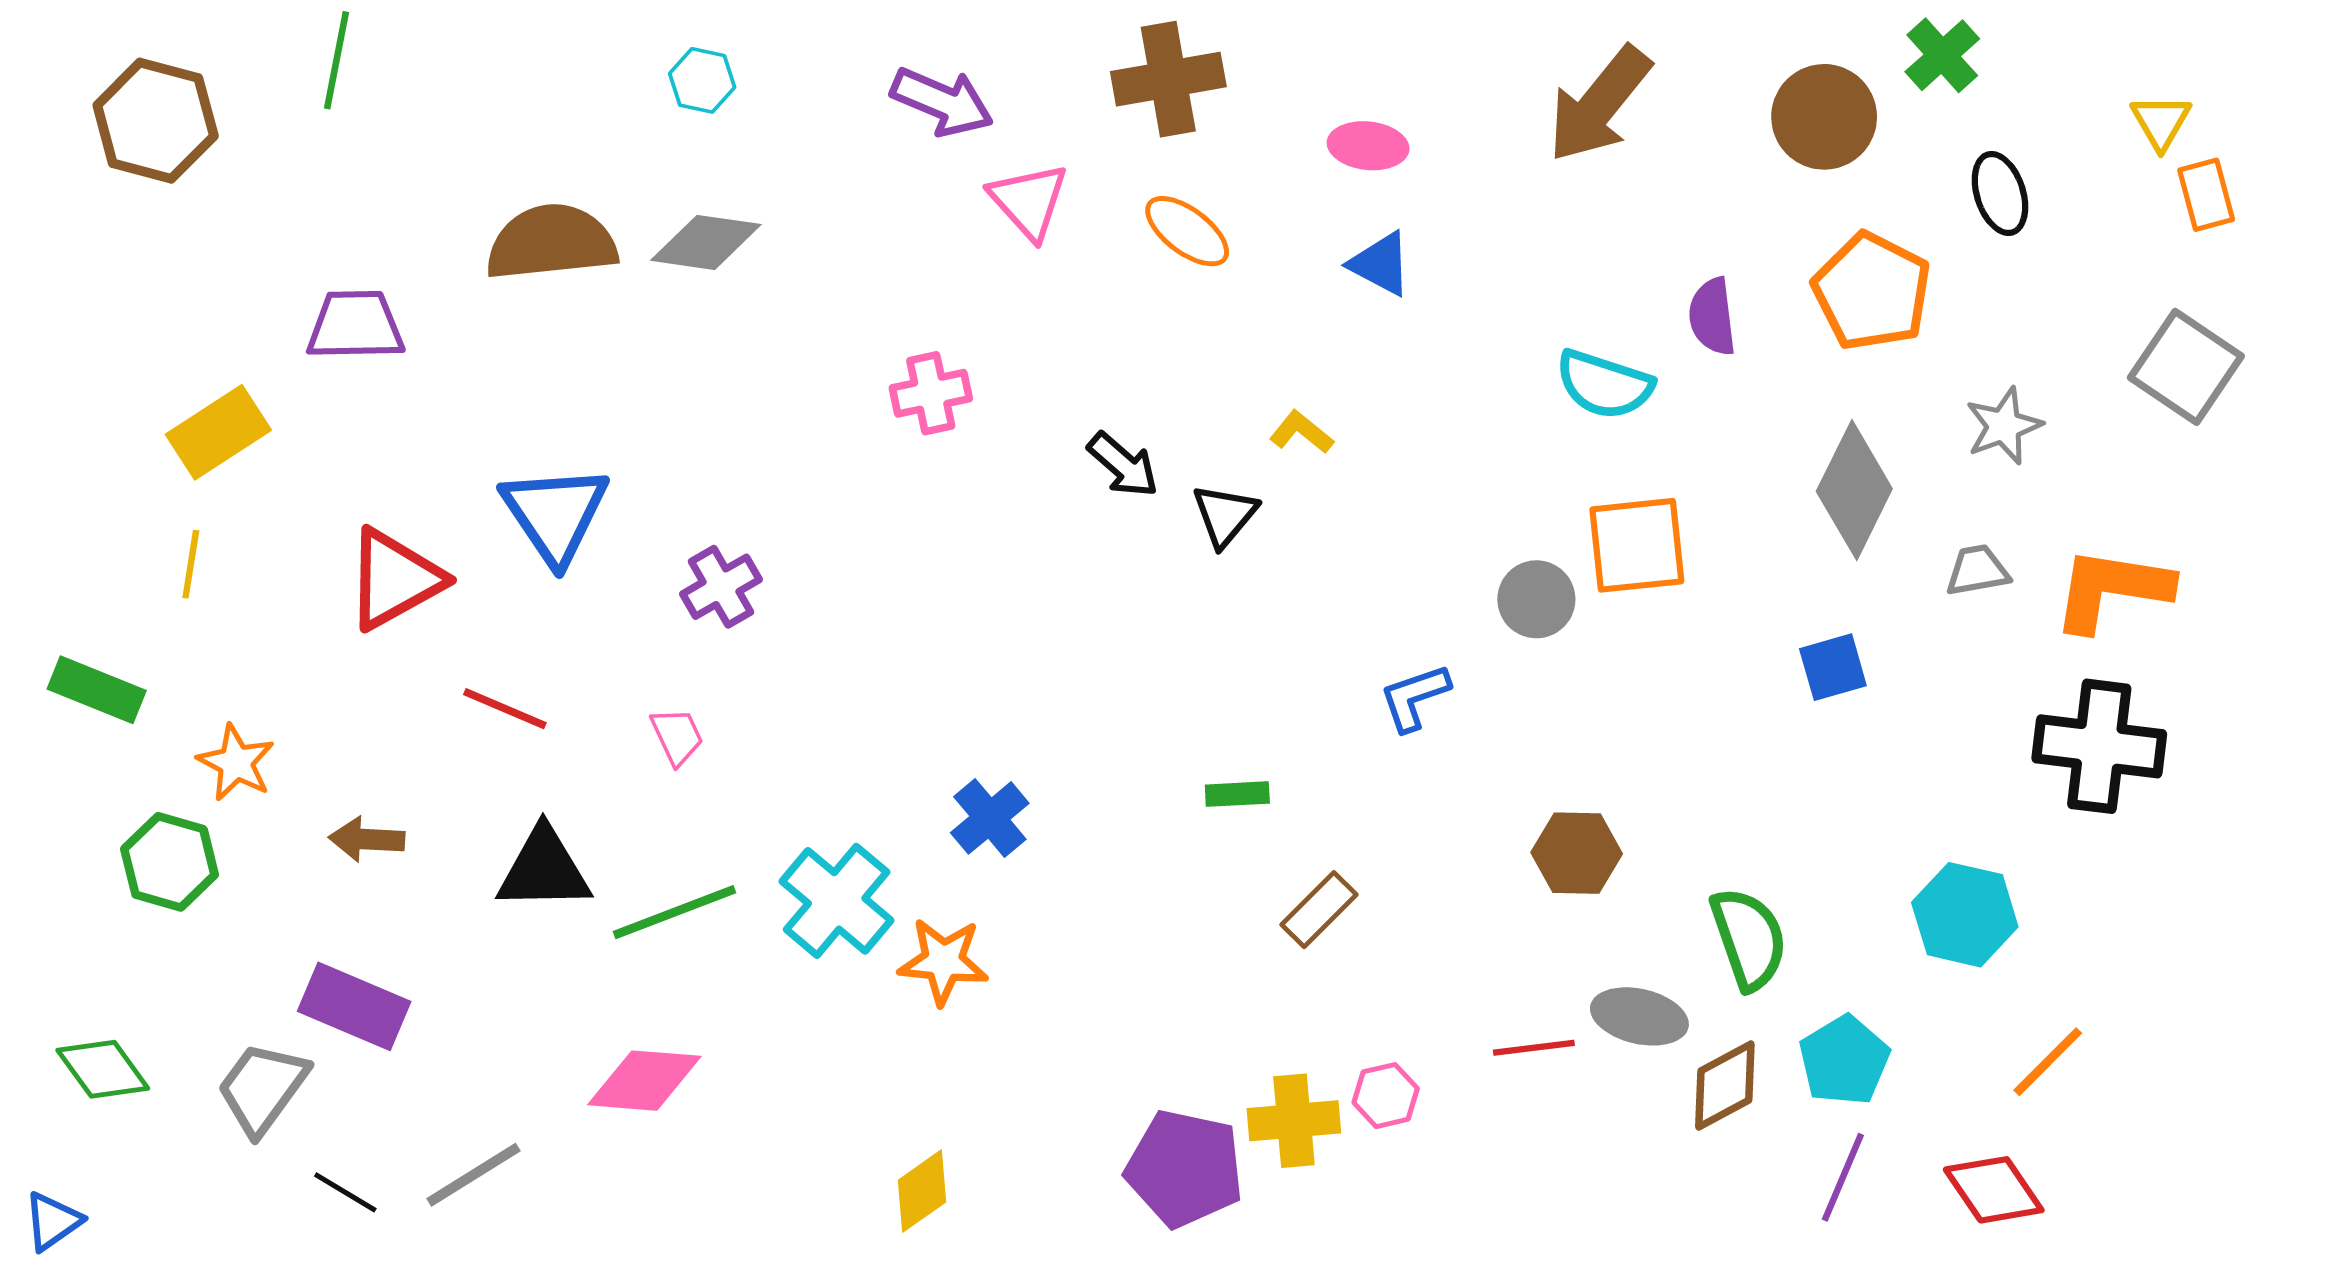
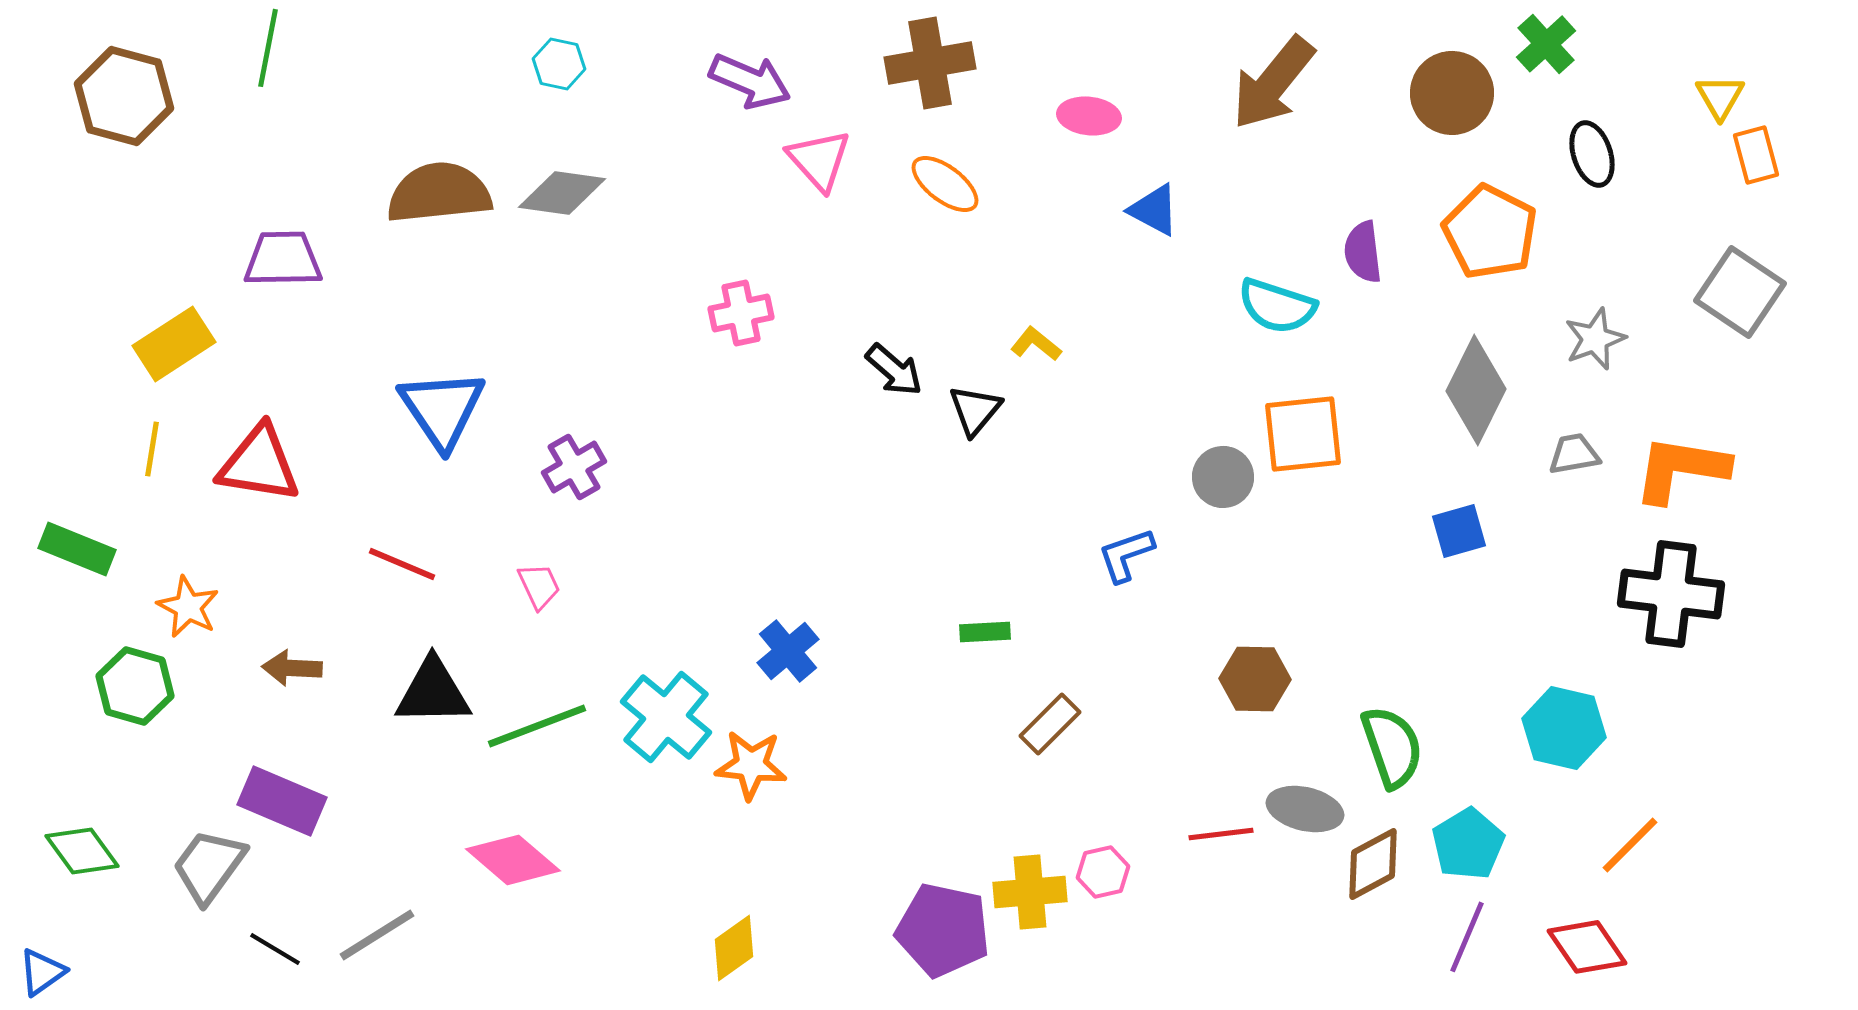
blue triangle: (1381, 264) -> (1154, 210), moved
red triangle: (394, 579) -> (259, 464), moved, turned 38
pink diamond: (644, 1081) -> (513, 860), turned 36

